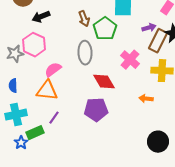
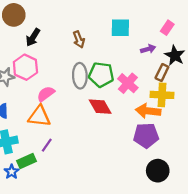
black arrow: (41, 17) -> (33, 37), turned -36
green pentagon: (105, 29) -> (101, 75), moved, turned -30
brown rectangle: (158, 41) -> (162, 73), moved, size x0.7
orange arrow: (146, 99) -> (148, 111), moved, size x1.6
purple pentagon: (96, 110) -> (146, 135), moved

